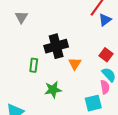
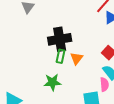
green rectangle: (34, 65) -> (61, 56), moved

